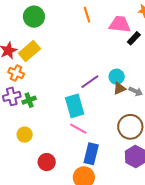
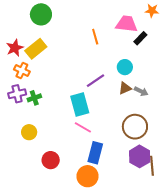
orange line: (87, 15) -> (95, 37), moved
cyan circle: (117, 77) -> (125, 67), moved

